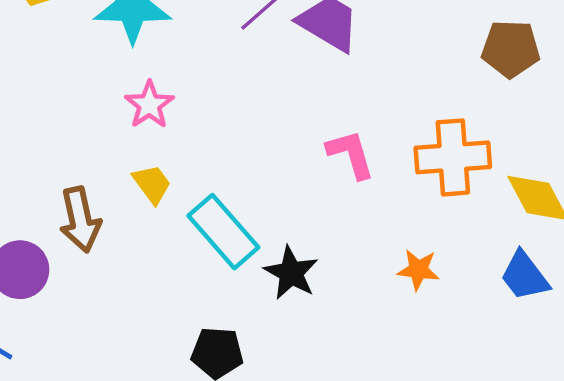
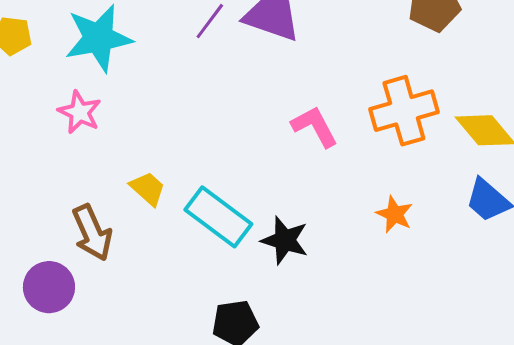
pink star: (149, 105) -> (80, 112), moved
orange star: (418, 270) -> (395, 214), turned 30

